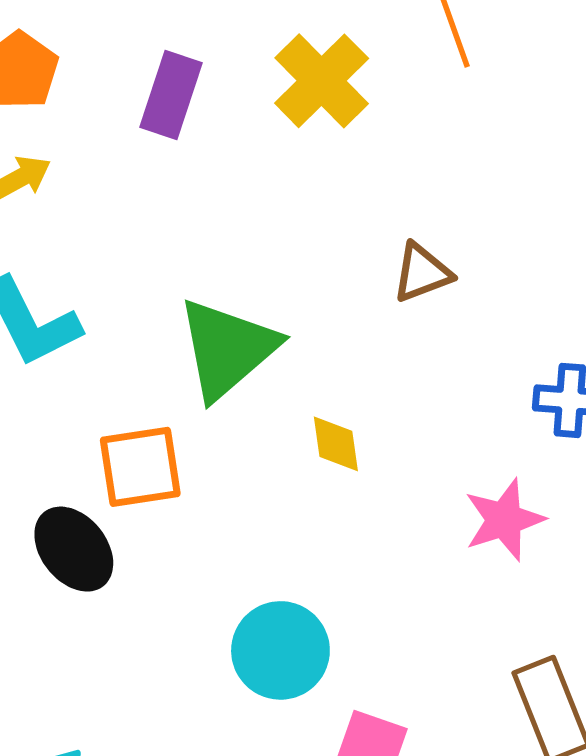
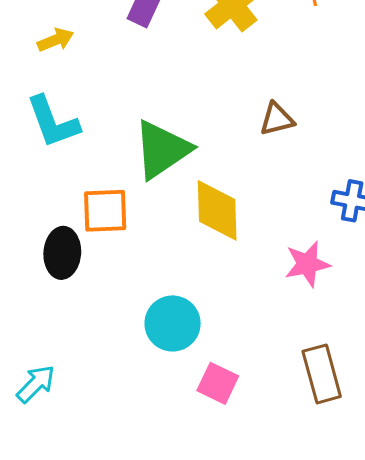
yellow diamond: (336, 444) -> (217, 210), size x1.8
black ellipse: (74, 549) -> (62, 253), turned 36

